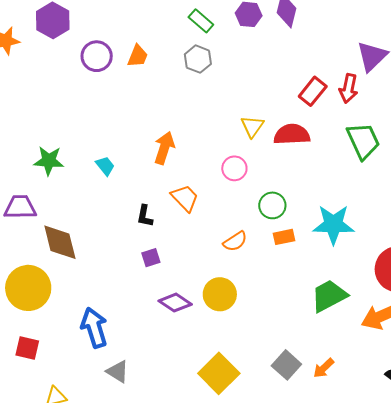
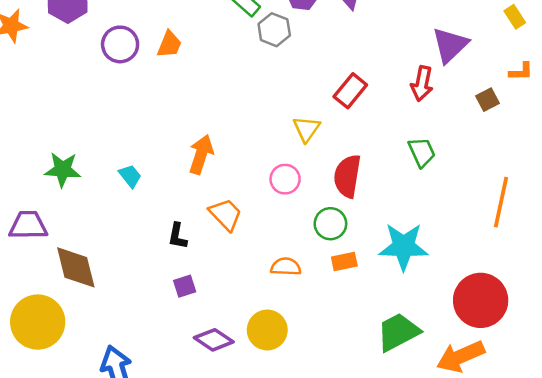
gray hexagon: (198, 59) -> (274, 30), moved
red rectangle: (313, 91) -> (350, 91), moved
red semicircle: (292, 134) -> (347, 176), moved, turned -78
green trapezoid: (363, 141) -> (422, 152), moved, size x0.7
orange semicircle: (235, 241) -> (286, 267), turned -145

